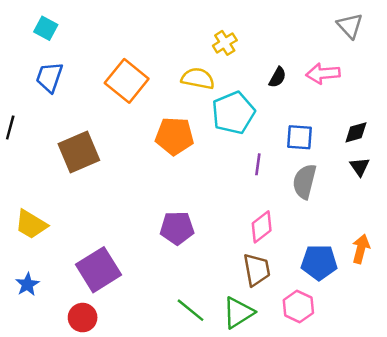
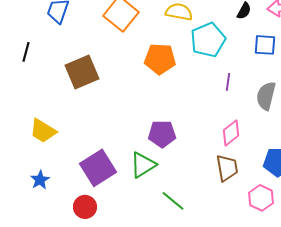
blue square: (300, 137) -> (265, 45), moved
green triangle: (238, 313) -> (143, 165), moved

